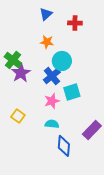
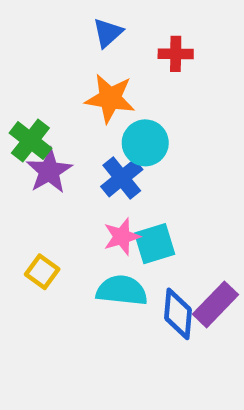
orange star: (47, 42) -> (110, 98), size x1.5
cyan square: (72, 92) -> (155, 244), moved
cyan semicircle: (52, 124) -> (122, 290), size x1.5
blue diamond: (64, 146) -> (178, 314), moved

